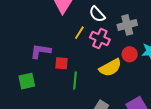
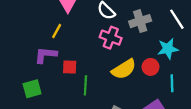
yellow line: (79, 33) -> (57, 31), moved
red circle: (130, 54) -> (151, 67), moved

